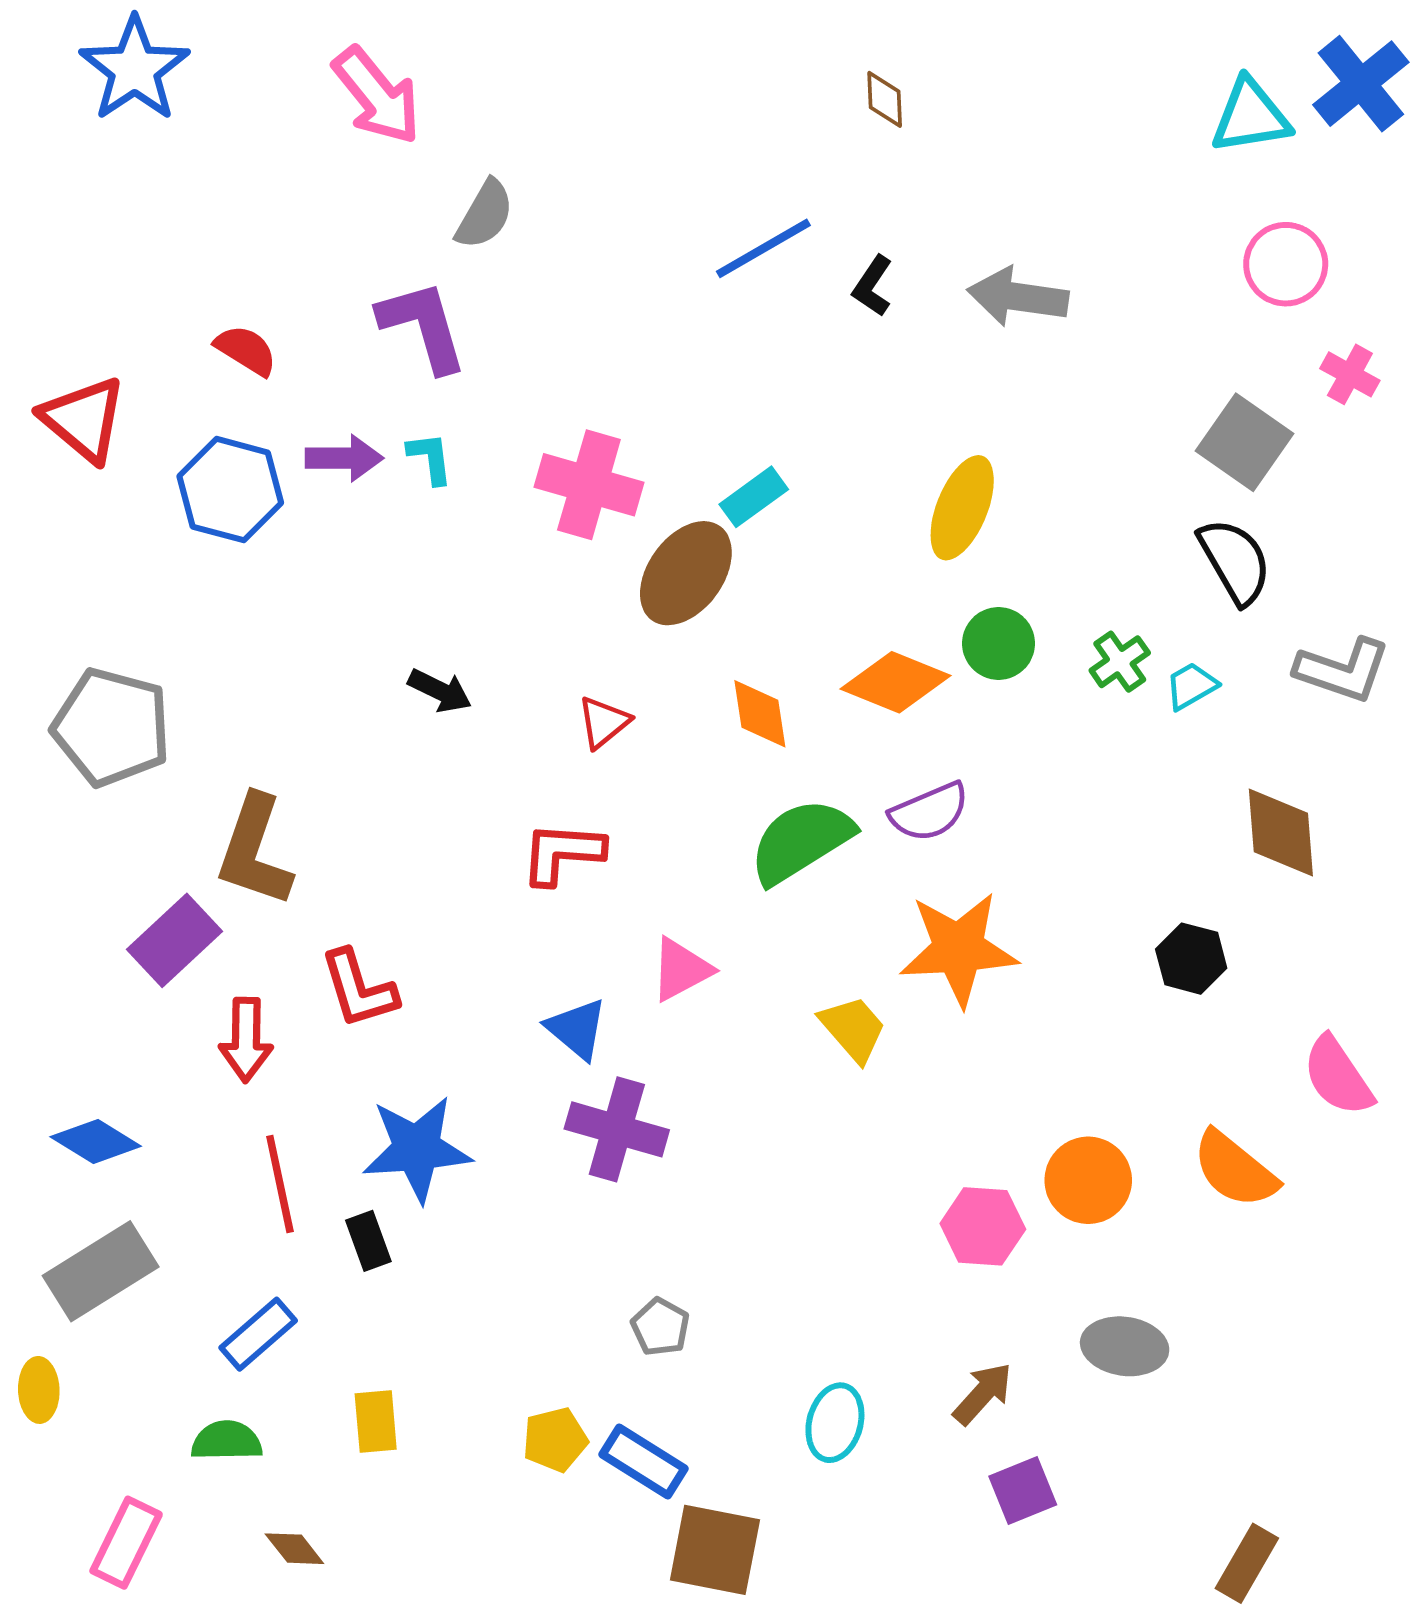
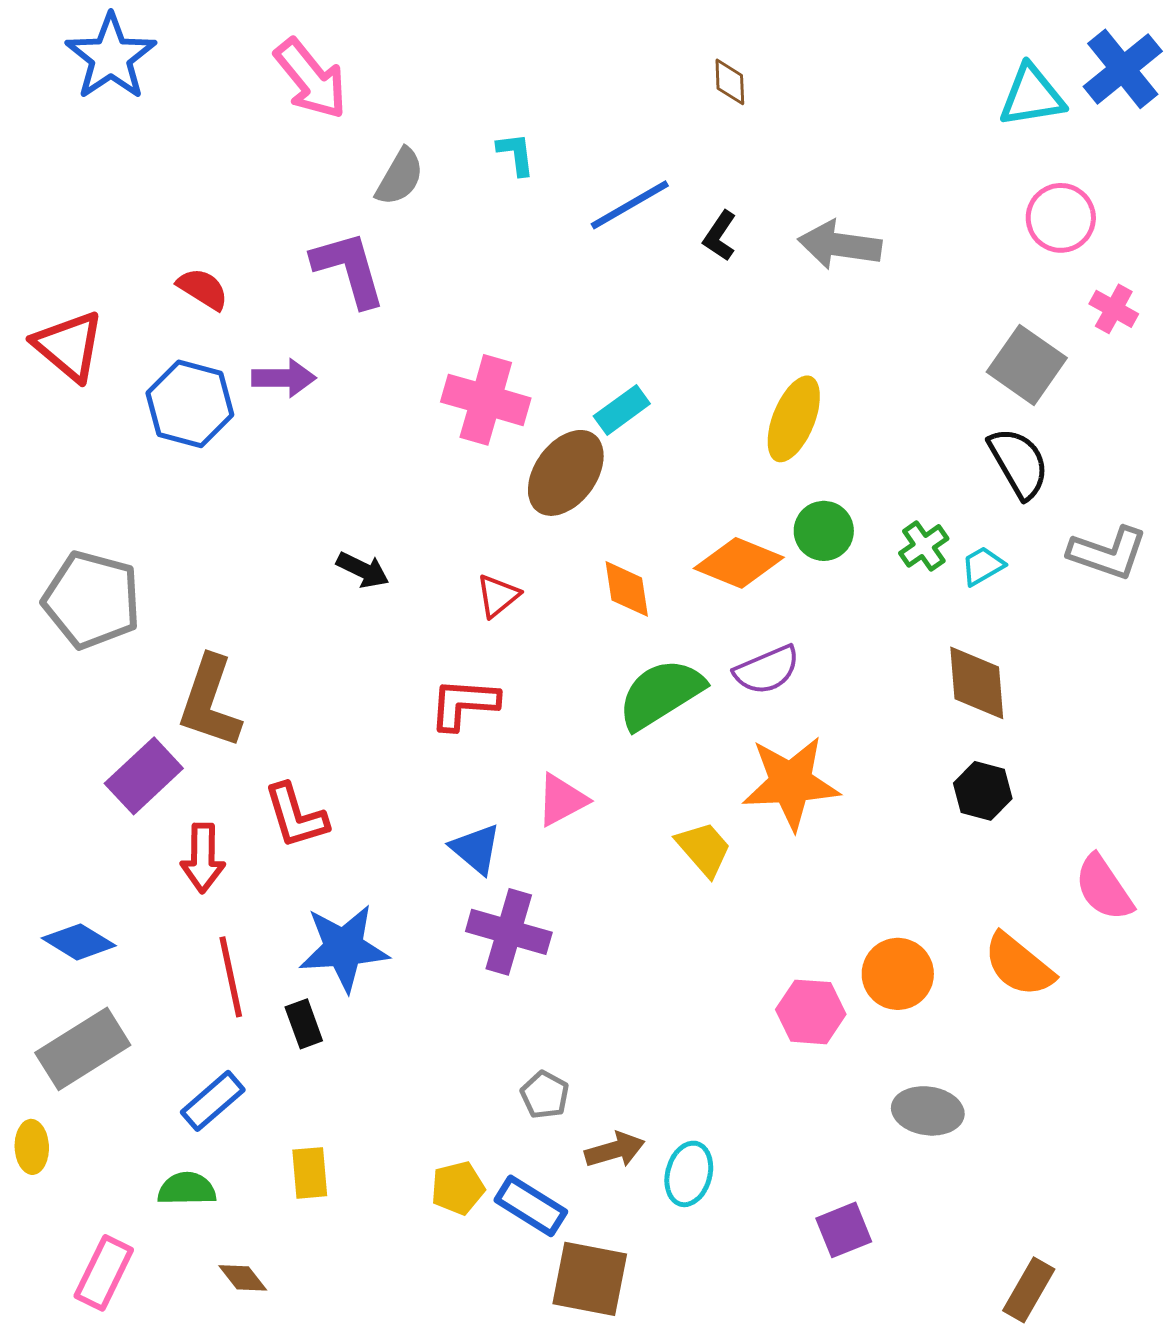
cyan L-shape: (430, 458) -> (516, 154), moved
brown diamond: (1281, 833) -> (977, 683), moved
brown arrow: (983, 1394) -> (615, 1150), moved, turned 32

